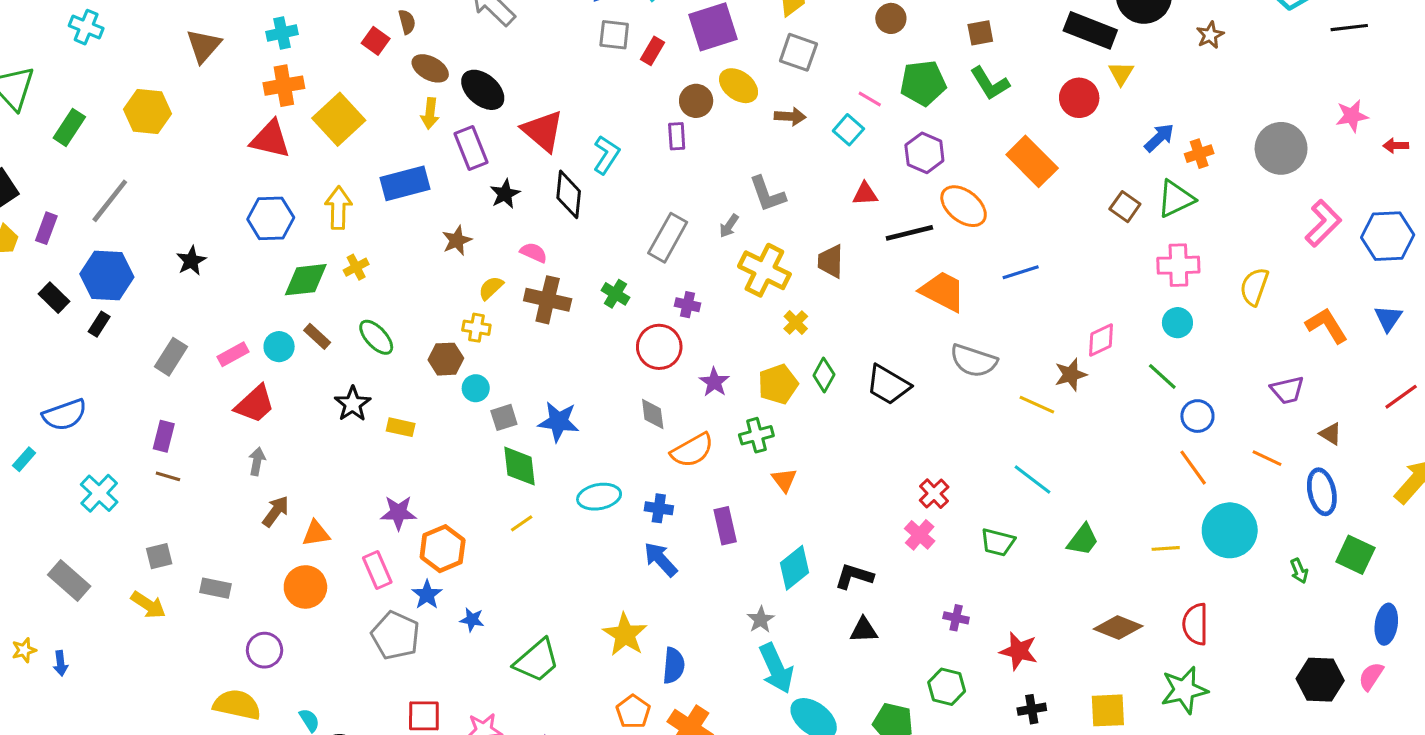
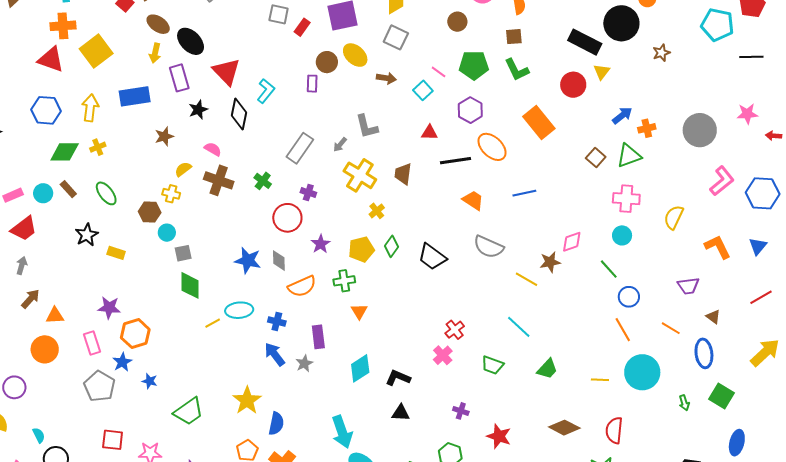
orange trapezoid: (943, 291) -> (473, 200), size x0.7
blue star: (559, 422) -> (248, 260), moved
yellow line: (522, 523) -> (213, 323), moved
gray star: (761, 620) -> (304, 363), moved

